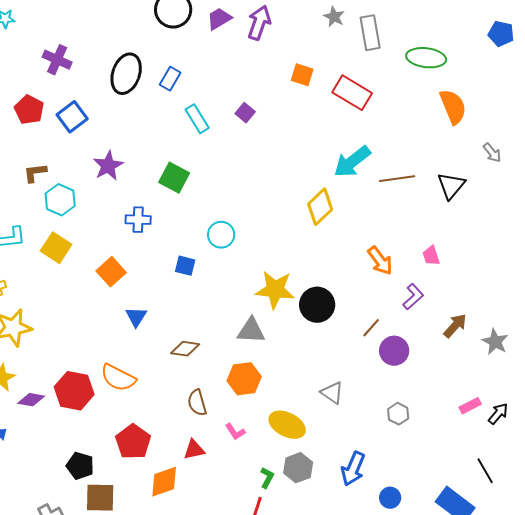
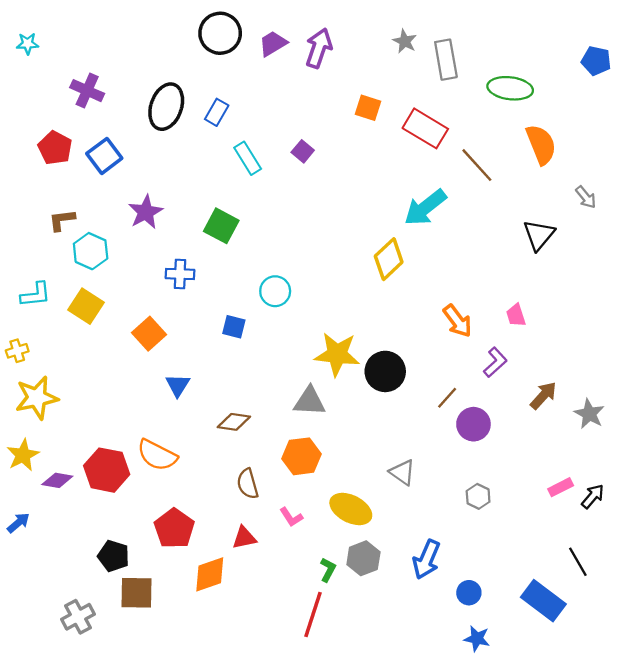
brown line: (397, 179) -> (477, 165), moved, turned 56

